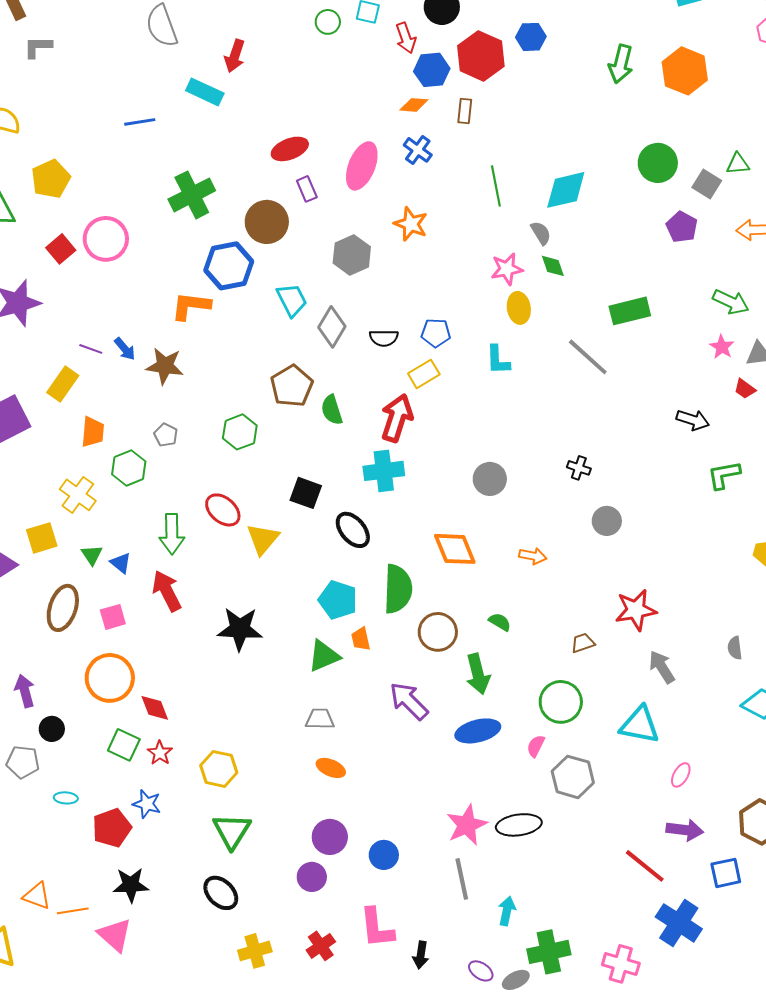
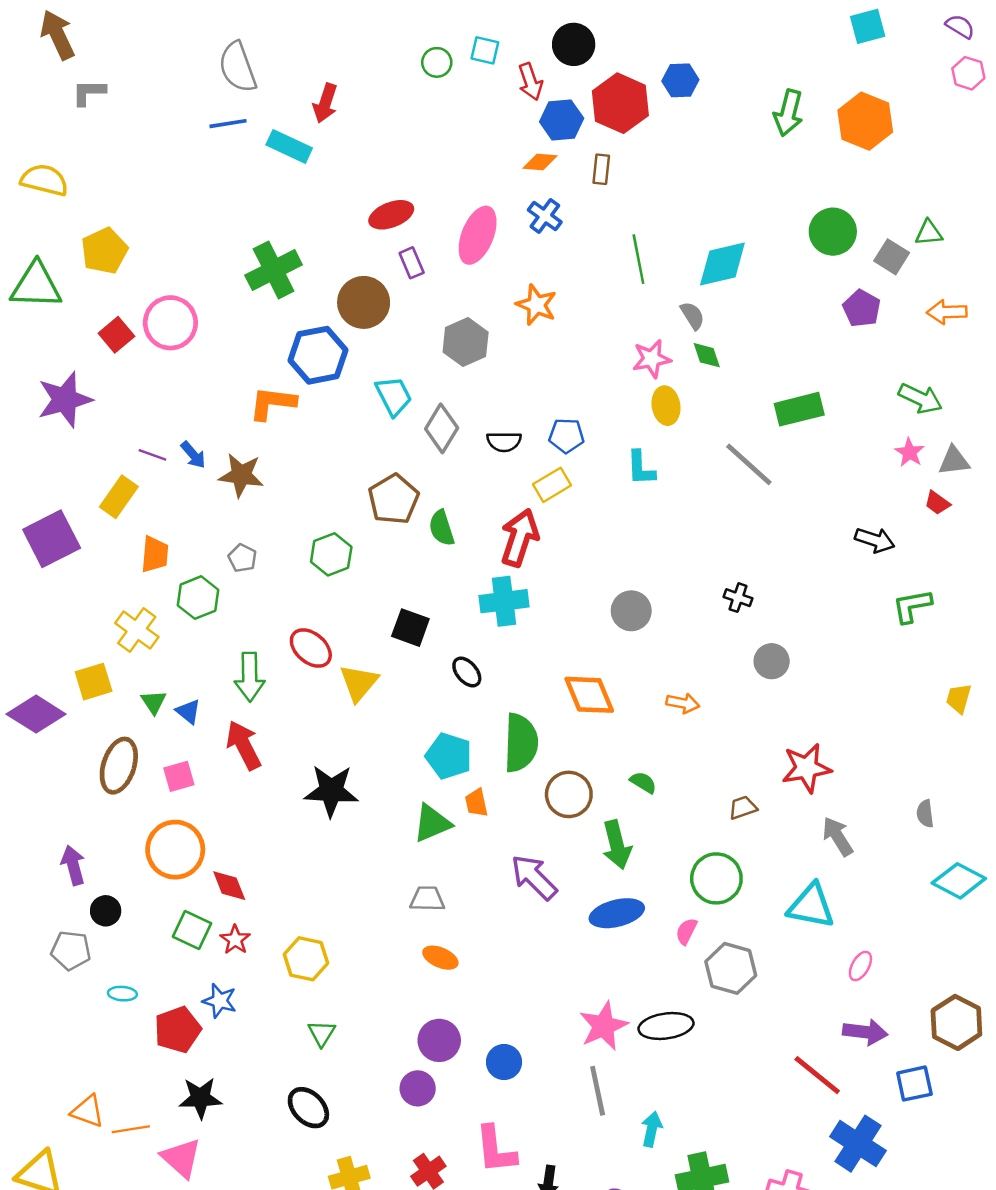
blue line: (140, 122) -> (228, 124), moved
black ellipse: (353, 530) -> (467, 672), size x0.7
green triangle: (232, 831) -> (322, 1033), size x0.6

